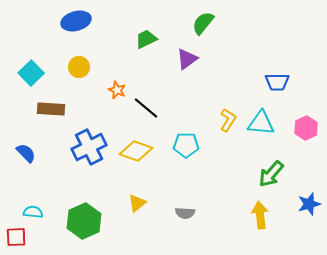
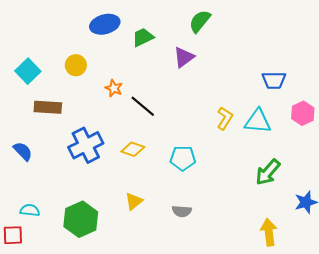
blue ellipse: (76, 21) -> (105, 24), moved
pink hexagon: (306, 128) -> (303, 113), moved
cyan pentagon: (186, 145) -> (183, 158), moved
yellow diamond: (136, 151) -> (133, 149), size x0.7
yellow arrow: (260, 215) -> (269, 232), moved

